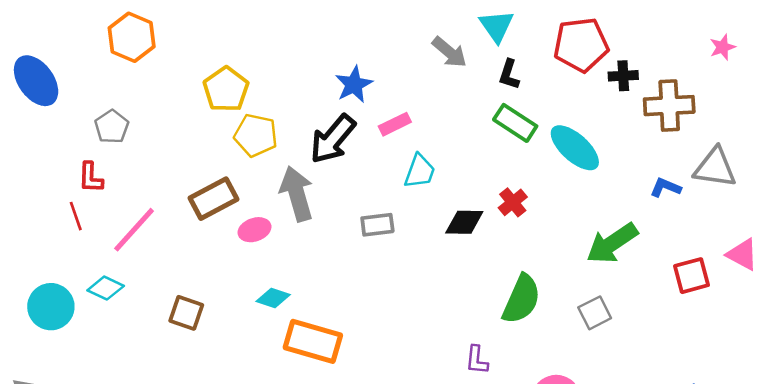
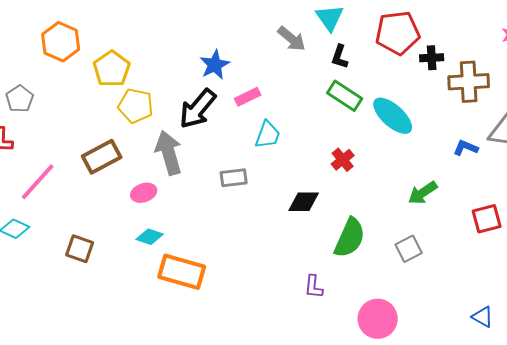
orange hexagon: (132, 37) -> (61, 42), moved
black diamond: (464, 222) -> (304, 202), moved
pink ellipse: (255, 230) -> (144, 193), moved
green arrow: (612, 243) -> (423, 193), size x0.7

